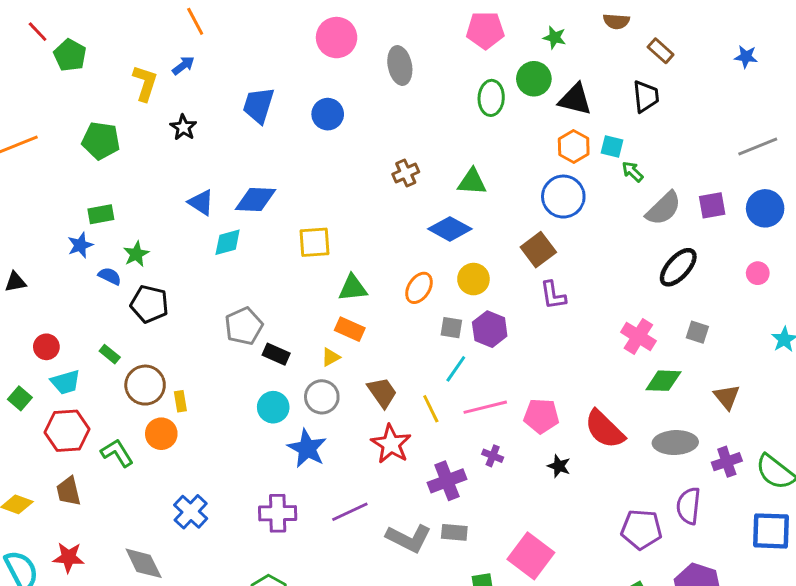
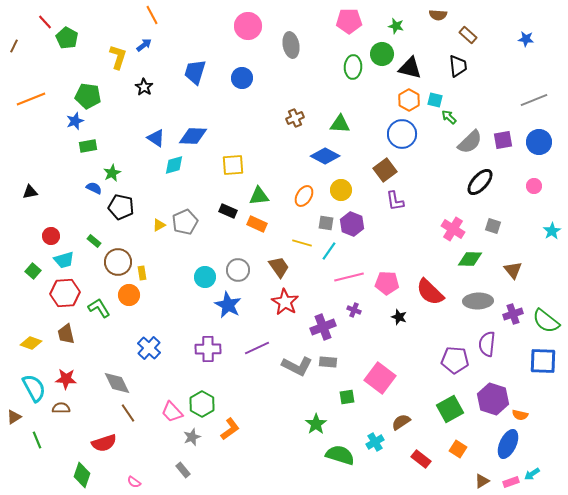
blue star: (80, 245) -> (75, 121), moved
black rectangle: (276, 354) -> (228, 211), moved
yellow triangle: (331, 357) -> (159, 225), moved
yellow line: (431, 409) -> (302, 243), moved, turned -48

